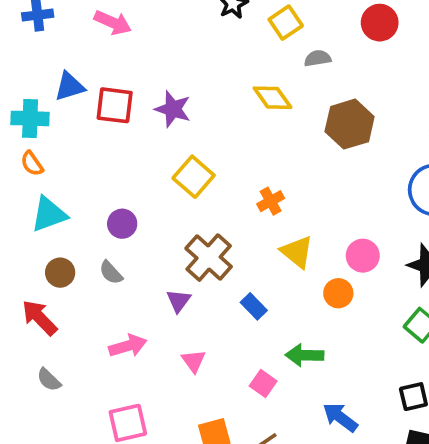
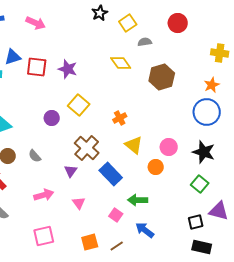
purple circle: (122, 224) -> (52, 118), moved
blue rectangle: (254, 306) -> (111, 174), size x1.6
blue arrow: (340, 417) -> (145, 230), moved

